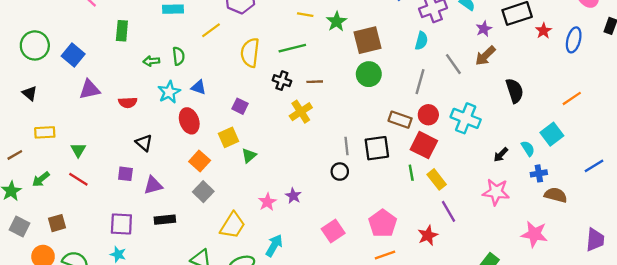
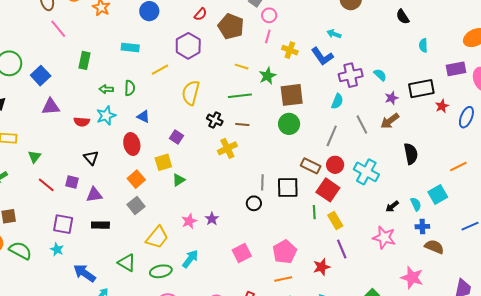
green line: (292, 48) -> (240, 96), moved
cyan star: (169, 92) -> (106, 116), moved
red line: (78, 179) -> (46, 185), moved

